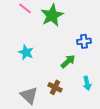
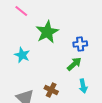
green star: (52, 15) -> (47, 32), moved
green arrow: (68, 61) -> (74, 64), moved

